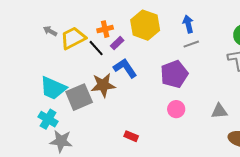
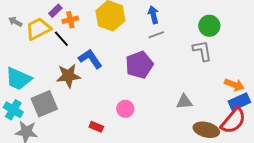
purple rectangle: (117, 43) -> (55, 11), moved
gray square: (79, 97) -> (44, 104), moved
pink circle: (176, 109) -> (125, 109), moved

